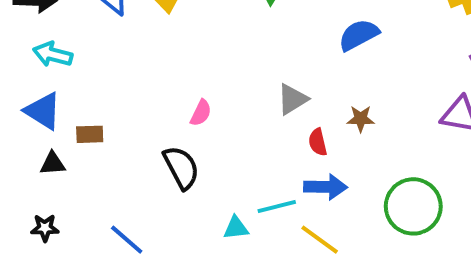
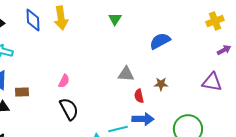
gray triangle: (292, 99) -> (126, 74), turned 36
pink semicircle: (201, 113) -> (64, 81), moved

